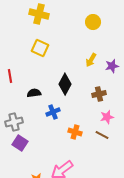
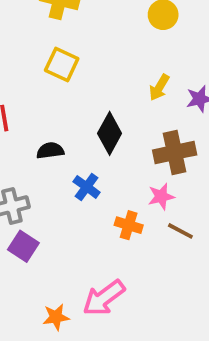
brown cross: (99, 94) -> (175, 152), size x1.5
blue cross: (53, 112) -> (87, 187), turned -32
pink star: (107, 117) -> (161, 196), moved

